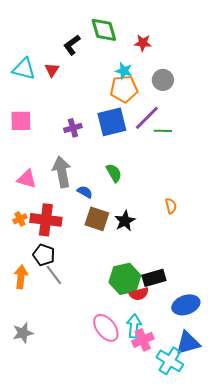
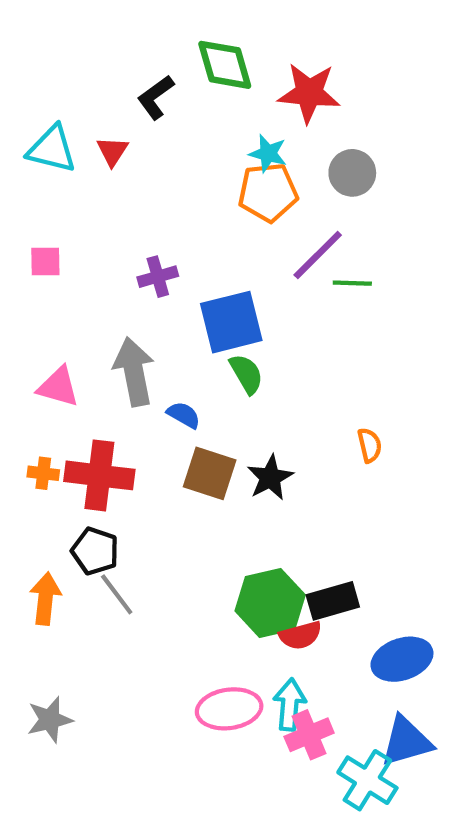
red star: (143, 43) -> (309, 93), size x1.6
pink square: (21, 121) -> (45, 261), size x0.7
blue square: (112, 122) -> (231, 322), moved
orange cross: (20, 219) -> (43, 473), turned 32
pink ellipse: (106, 328) -> (229, 709), turned -60

